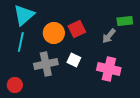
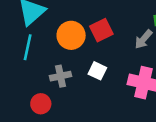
gray cross: (46, 64) -> (61, 76), size x0.7
red circle: (15, 85) -> (41, 104), moved

